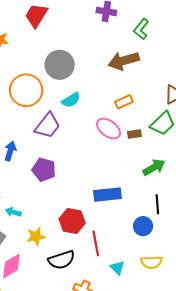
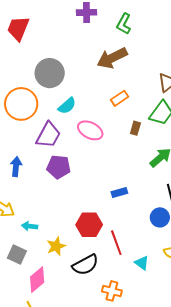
pink ellipse: (109, 129) -> (90, 130), moved
brown rectangle: (134, 134) -> (135, 128), turned -56
purple pentagon: (44, 170) -> (59, 167), moved
blue rectangle: (108, 195) -> (119, 193), size x0.6

